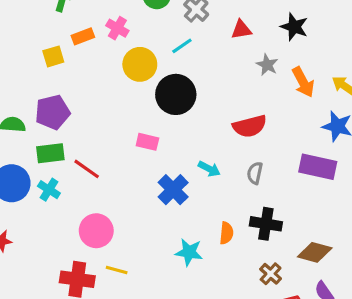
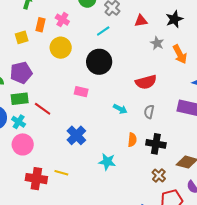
black star: (294, 27) -> (174, 19), turned 30
orange rectangle: (83, 36) -> (40, 25), turned -56
yellow circle: (140, 64) -> (61, 48), moved
blue cross: (173, 190) -> (76, 135), moved
pink circle: (96, 231) -> (23, 144), moved
orange semicircle: (226, 233) -> (132, 140), moved

